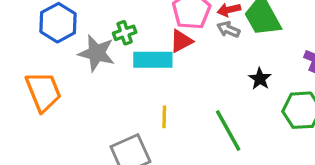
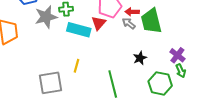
red triangle: (181, 41) -> (99, 23), turned -35
gray star: (97, 53) -> (46, 17), turned 30

